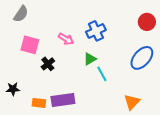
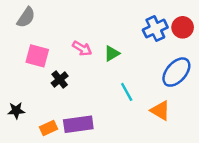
blue cross: (96, 31) -> (155, 29), moved
green triangle: (90, 59) -> (112, 53), moved
orange triangle: (132, 102) -> (160, 111), moved, turned -42
orange rectangle: (39, 103) -> (48, 128), turned -32

